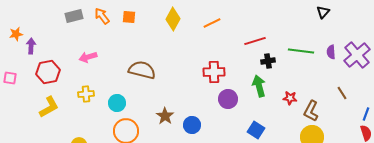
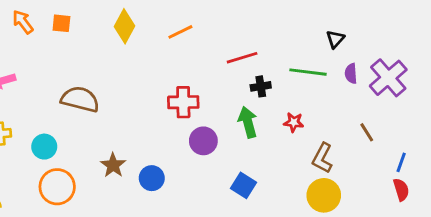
black triangle: (323, 12) -> (335, 39), moved
red star: (290, 98) -> (294, 122), moved

